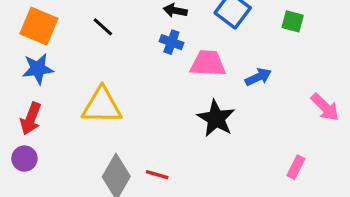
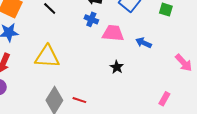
blue arrow: (258, 77) -> (144, 43), turned -133
black star: (216, 118) -> (117, 67), size x0.6

